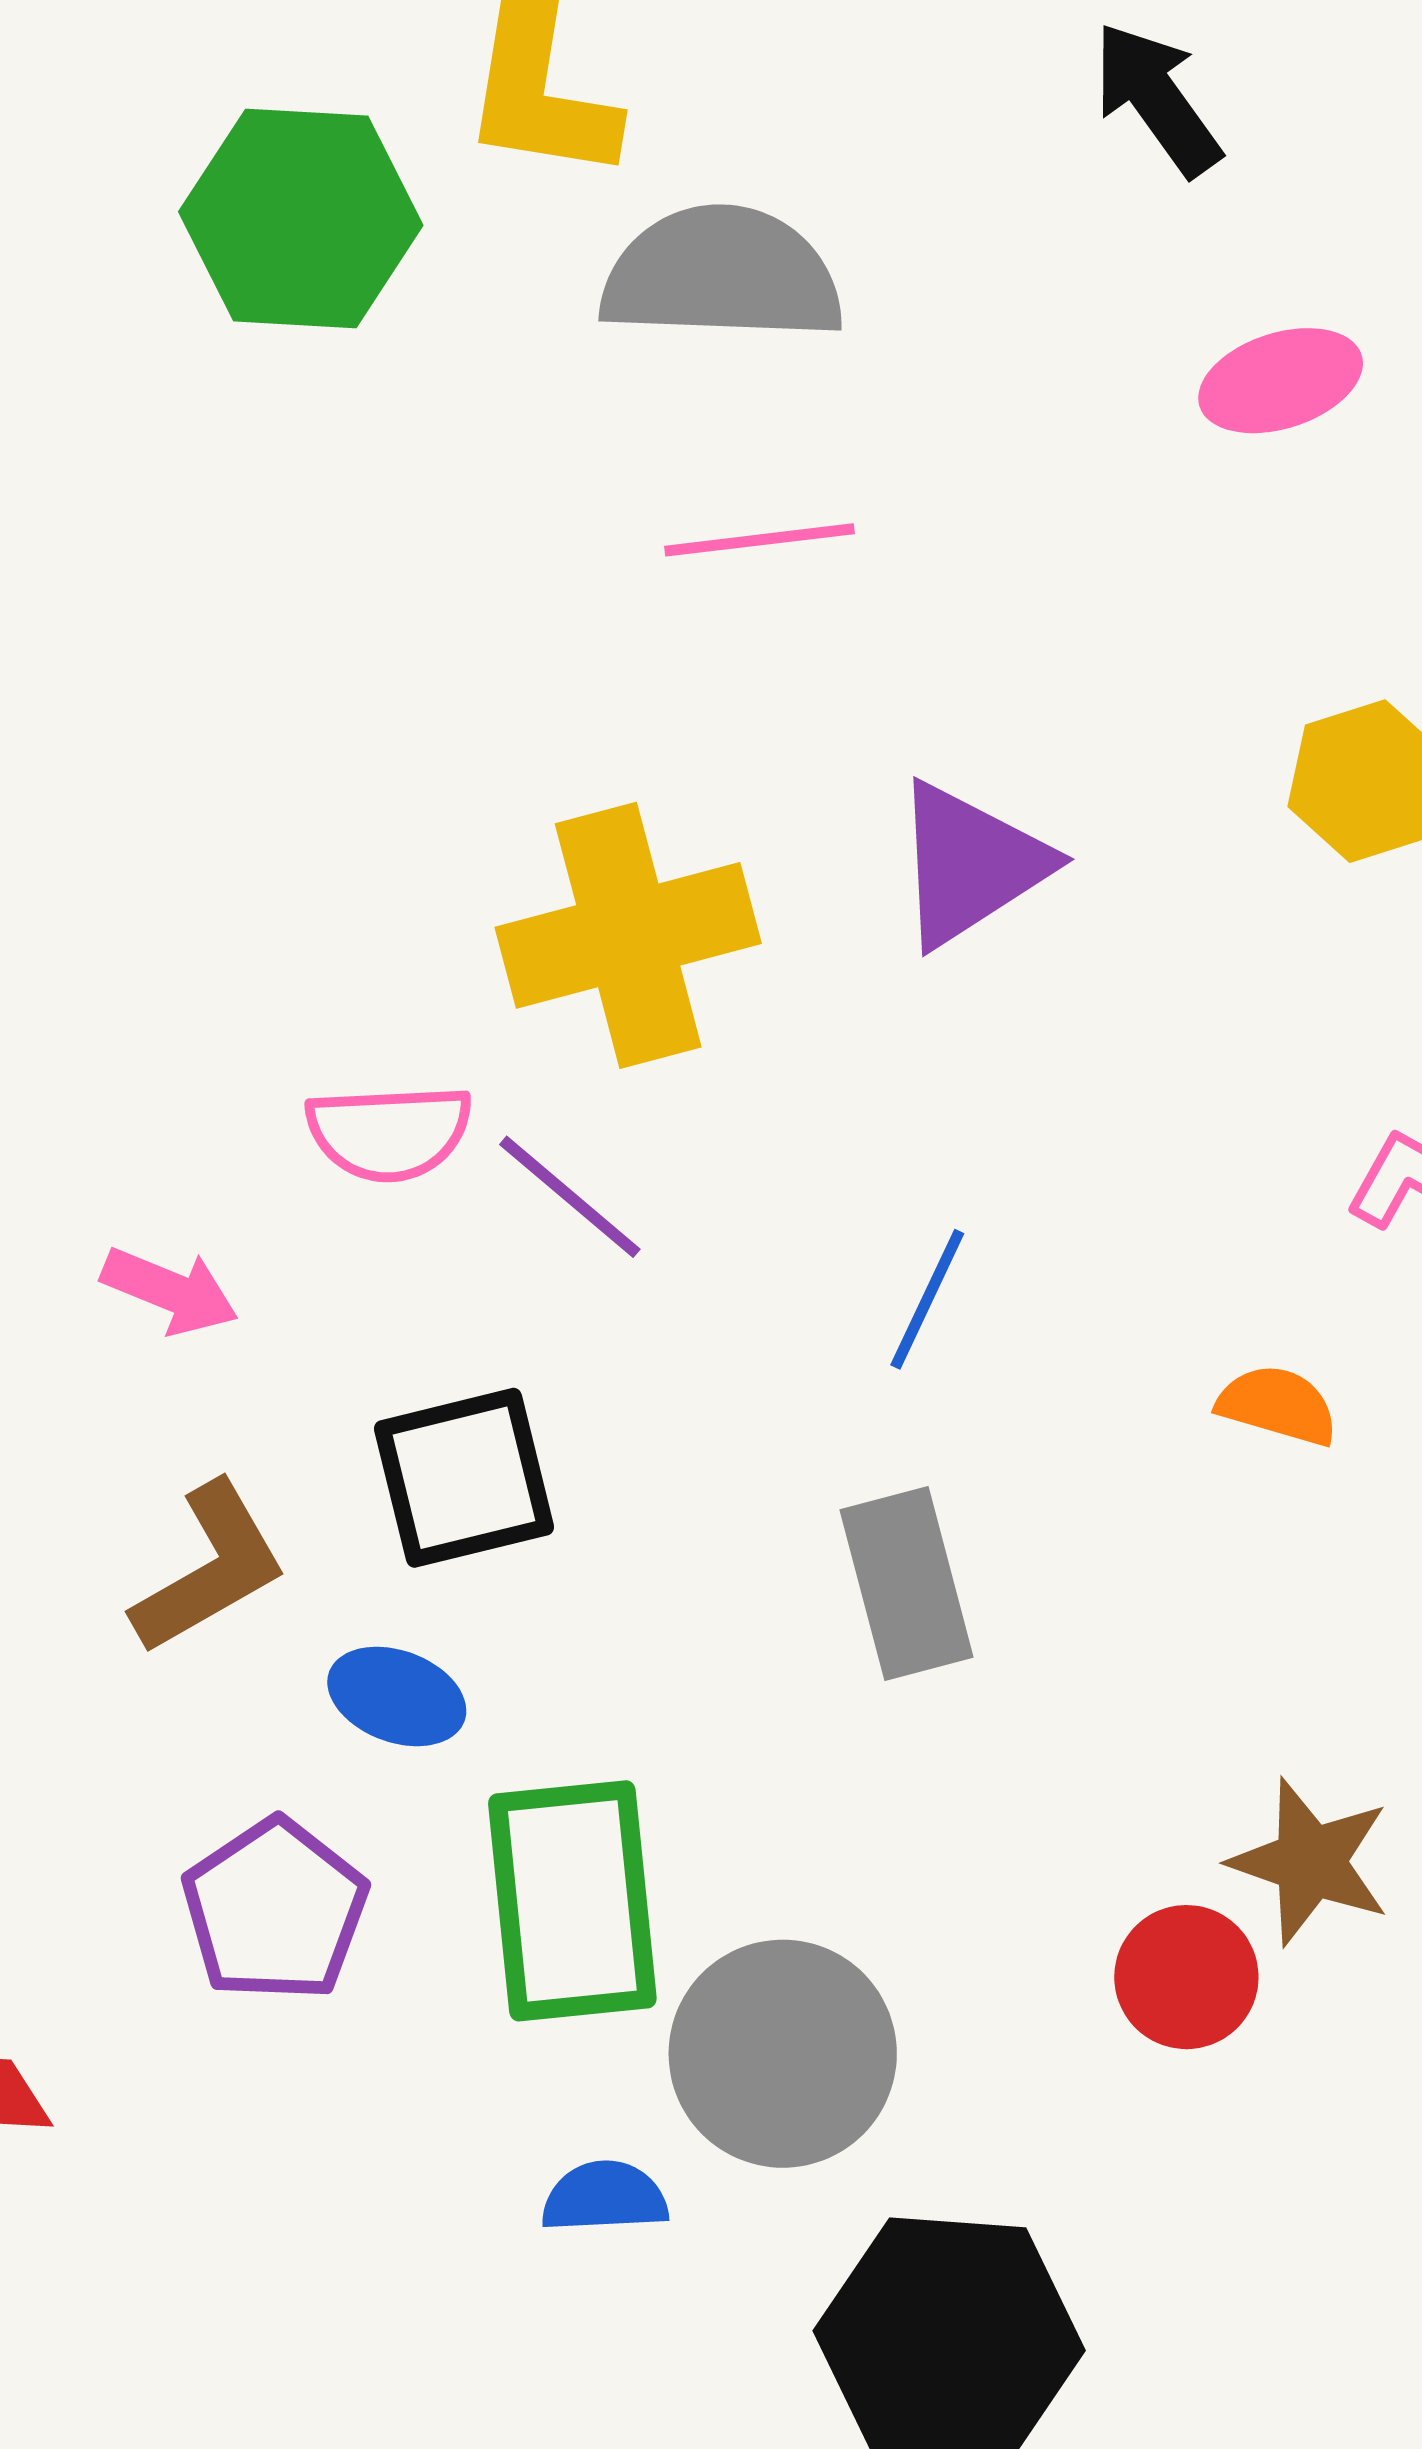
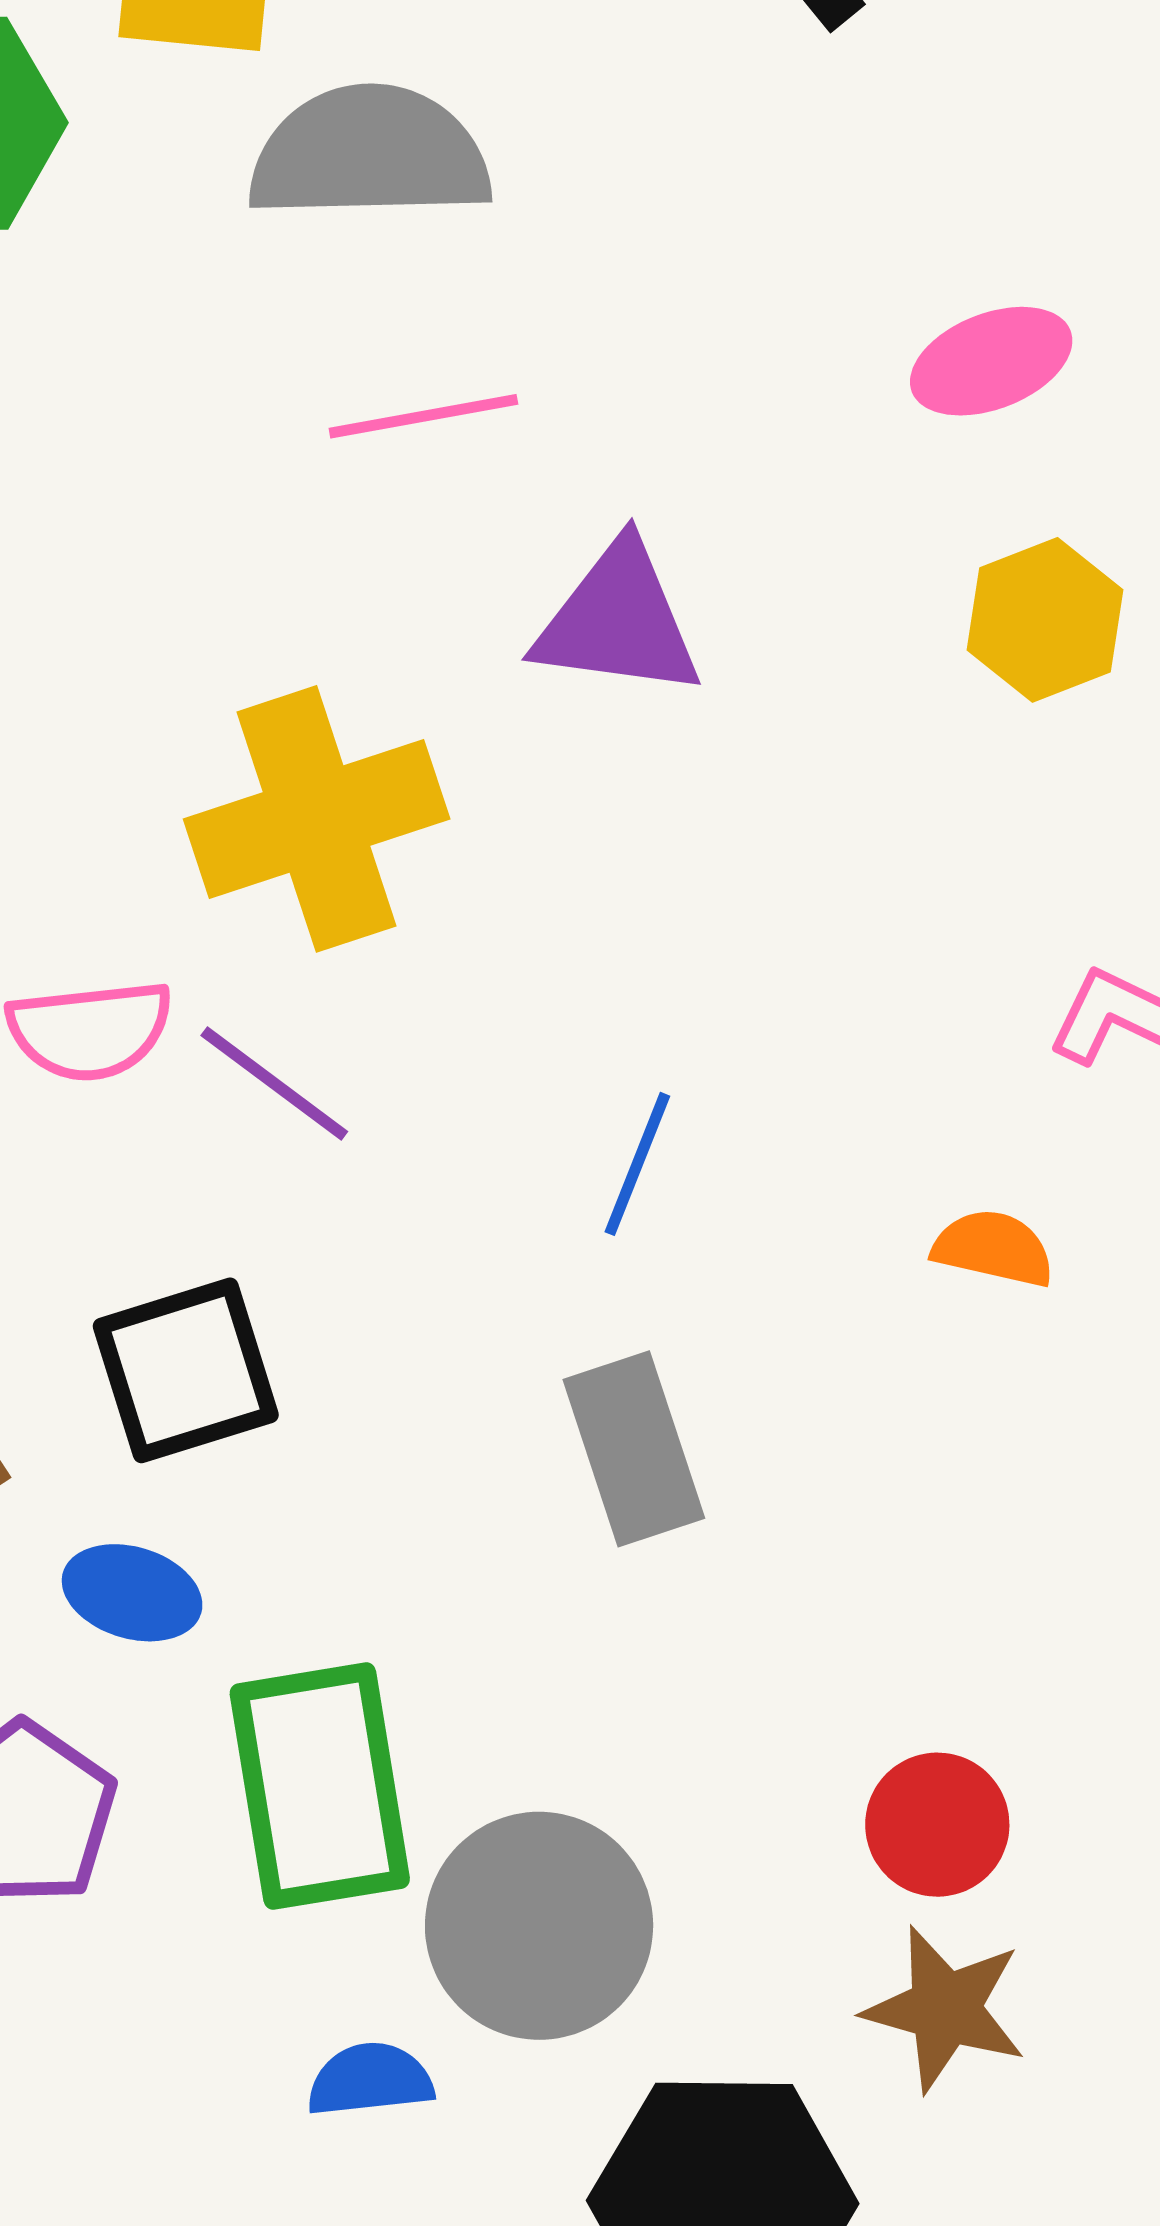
pink ellipse: (1281, 381) -> (991, 361), moved
purple triangle: (970, 864) -> (618, 621), moved, turned 44
brown star: (1310, 1862) -> (945, 2009), moved

